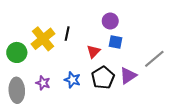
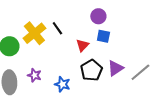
black line: (67, 34) -> (57, 28), turned -48
gray line: (154, 59) -> (140, 72), moved
blue star: (72, 80) -> (62, 84), moved

